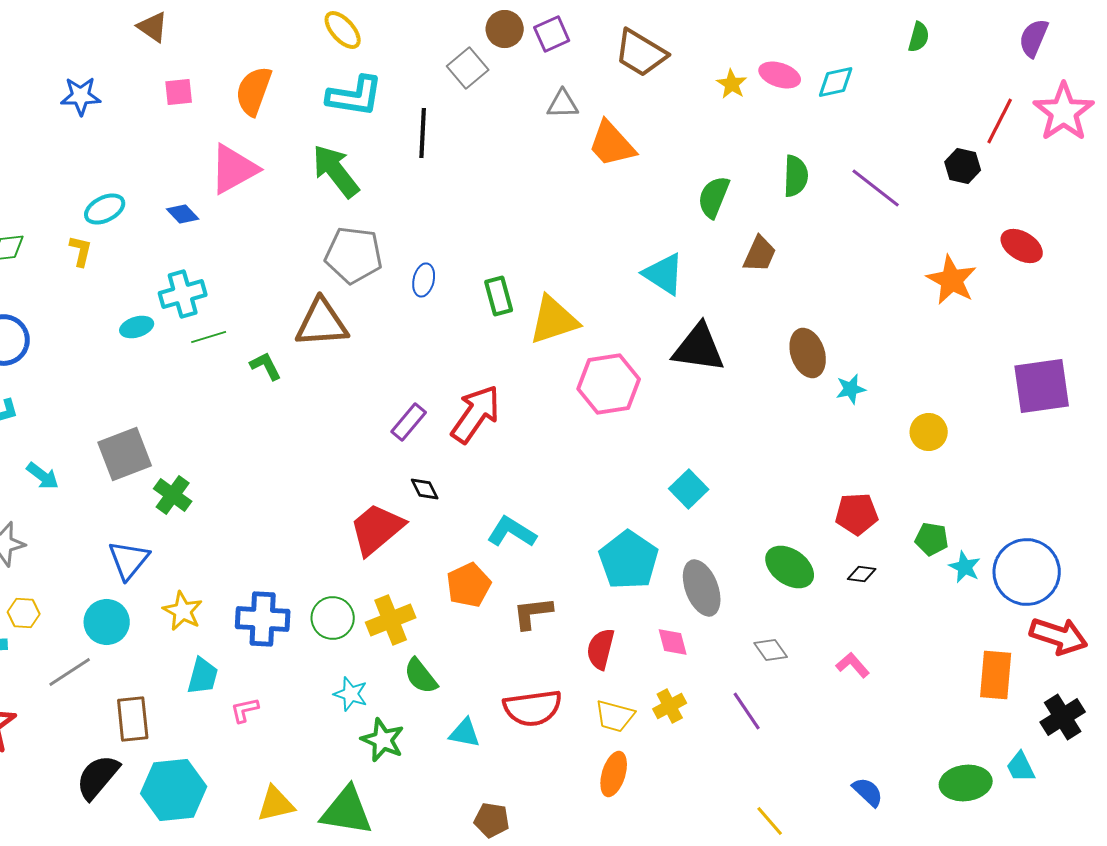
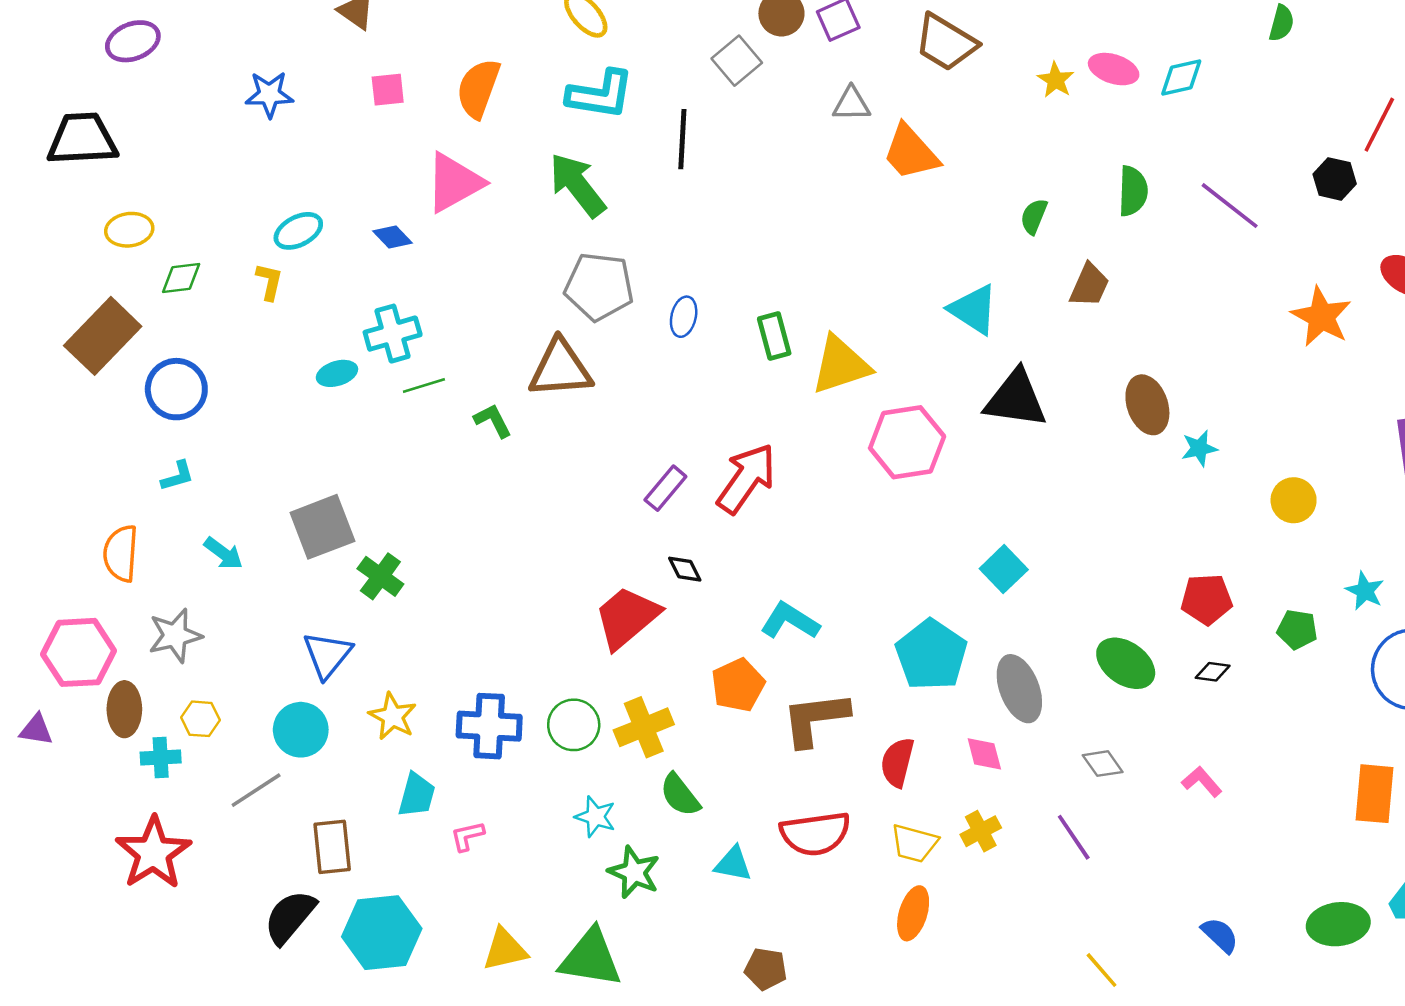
green semicircle: (714, 197) -> (1034, 216), size x0.7
cyan star: (965, 567) -> (1365, 591), moved
brown L-shape: (533, 613) -> (815, 719), size x1.4

